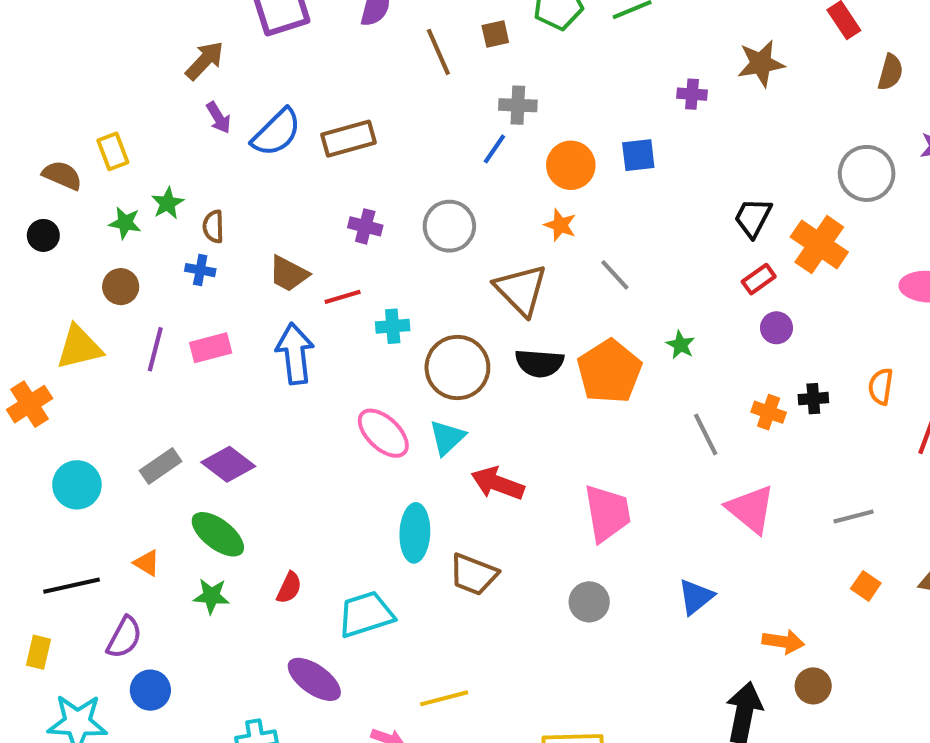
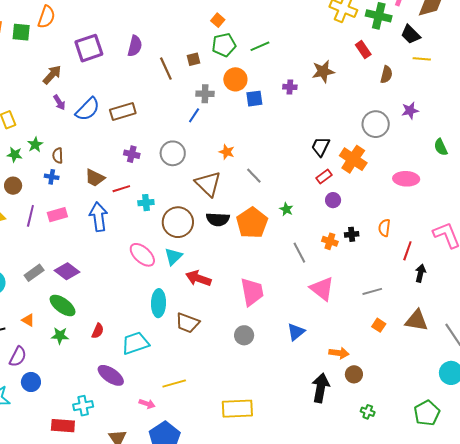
blue square: (638, 155) -> (254, 99), moved
orange circle: (571, 165) -> (235, 79), moved

